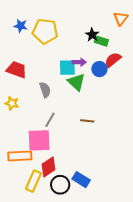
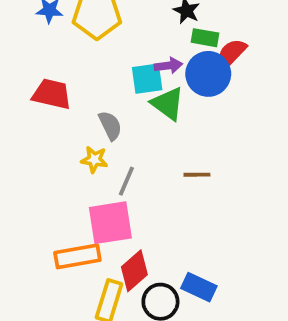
green rectangle: (101, 41) -> (205, 38), moved
blue circle: (99, 69) -> (208, 74), size x1.5
yellow star: (12, 103) -> (94, 160), moved

